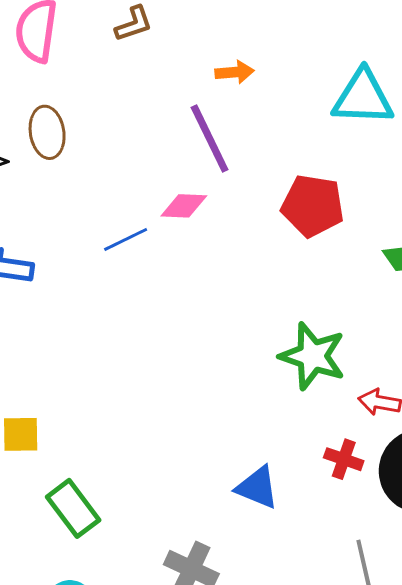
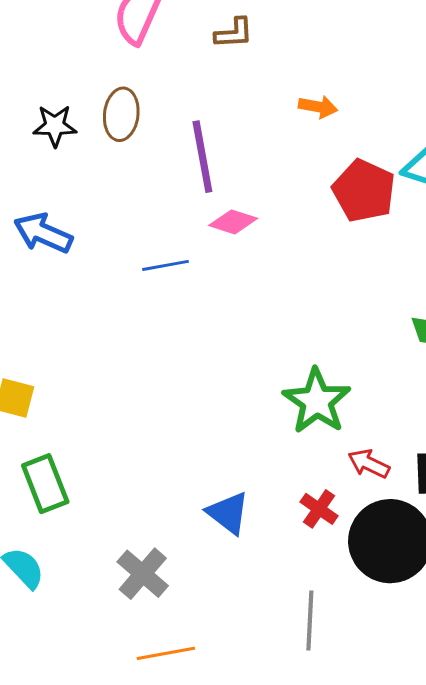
purple line: (210, 138) -> (202, 157), moved
red pentagon: (313, 206) -> (364, 191), moved
blue line: (126, 239) -> (165, 265), moved

